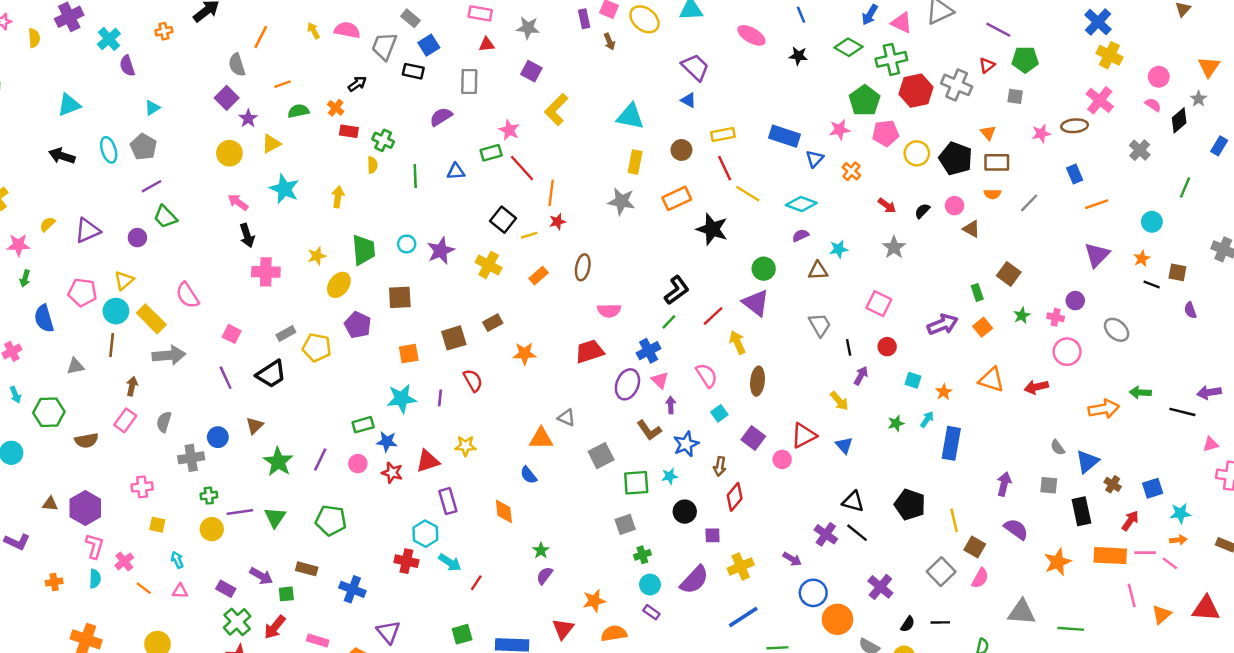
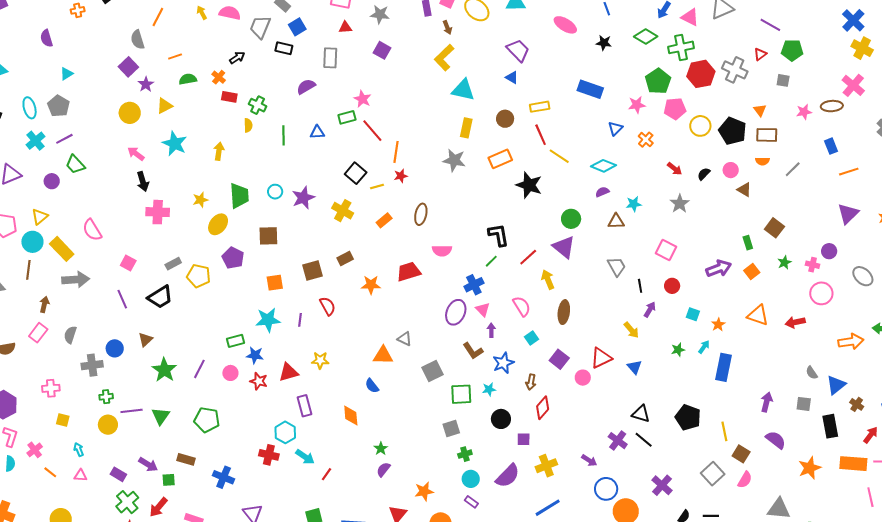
cyan cross: (109, 39) -> (35, 141), moved
yellow L-shape: (556, 110) -> (444, 58), moved
blue rectangle: (784, 136) -> (590, 89), moved
black L-shape: (677, 290) -> (498, 235), turned -65
red trapezoid: (590, 351) -> (409, 272), moved

